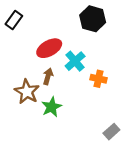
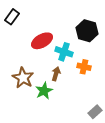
black hexagon: (93, 19) -> (87, 31), moved
cyan cross: (75, 61) -> (64, 52), turned -30
brown arrow: (48, 76) -> (56, 74), moved

